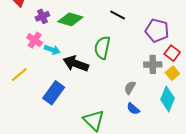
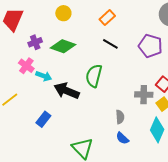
purple pentagon: (157, 31) -> (150, 46), moved
gray semicircle: (130, 88) -> (120, 117), turned 144
blue rectangle: (54, 93) -> (43, 119), size x0.7

